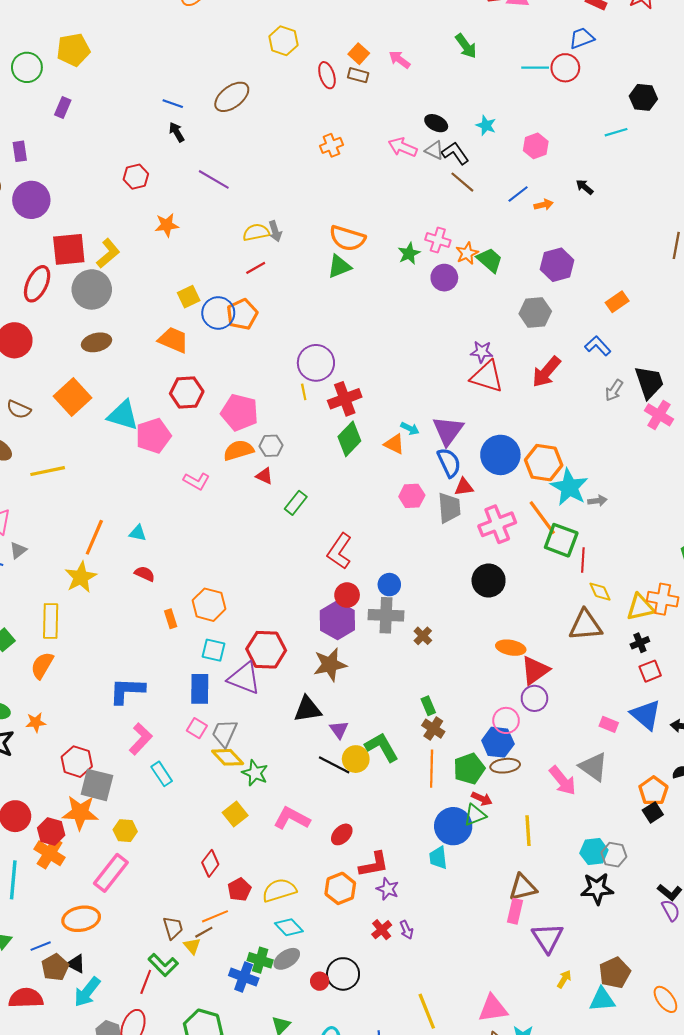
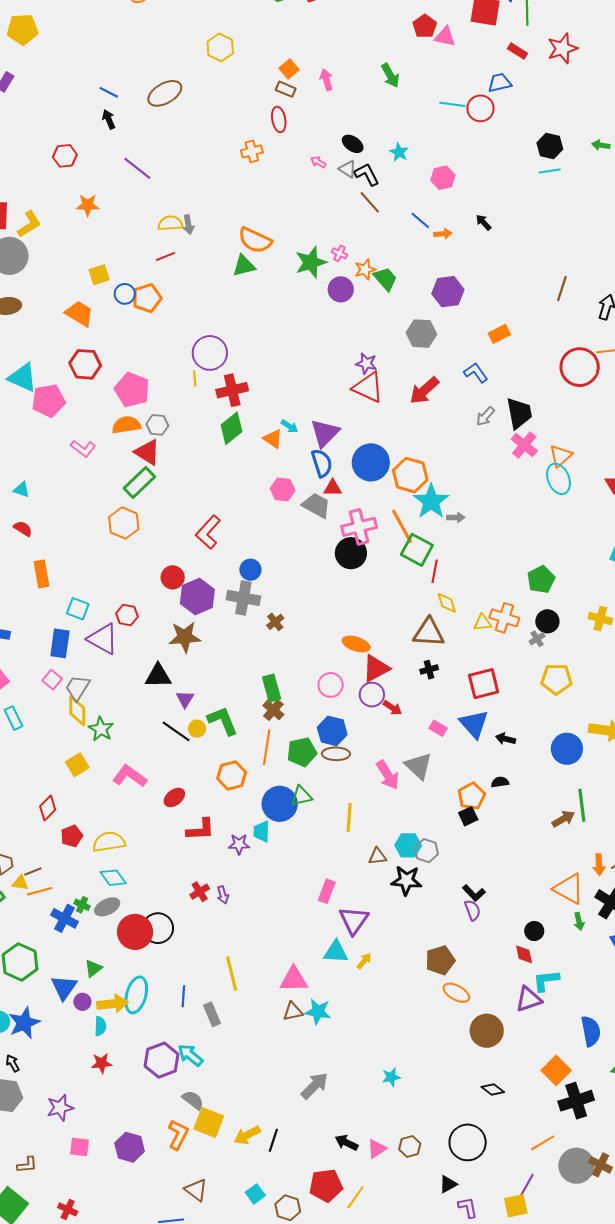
pink arrow: (400, 60) -> (326, 80), turned 30
red ellipse: (327, 75) -> (279, 119), moved
cyan line: (616, 132) -> (550, 171), moved
pink arrow: (403, 147) -> (318, 162), size x0.6
blue line: (518, 194) -> (420, 221), turned 70
pink cross: (438, 240) -> (339, 253), size x0.7
green star: (409, 254) -> (311, 262), size x1.5
blue circle: (218, 313) -> (125, 294), size x0.7
red triangle: (264, 476) -> (147, 452), size x1.6
green rectangle: (296, 503) -> (139, 483), moved, size x1.4
gray trapezoid: (449, 508) -> (316, 505), turned -64
black circle: (489, 581) -> (351, 553), moved
red circle: (347, 595) -> (173, 577), moved
orange hexagon: (209, 605) -> (124, 523), moved
yellow triangle: (640, 607) -> (482, 623), size x0.7
orange rectangle: (171, 619) -> (41, 574), size x1.5
black cross: (640, 643) -> (429, 670), moved
red hexagon: (266, 650) -> (127, 615), size x0.6
red square: (650, 671) -> (484, 684), size x1.5
green rectangle: (428, 706) -> (272, 688), size x1.5
pink circle: (506, 720) -> (331, 685), moved
yellow diamond: (228, 757) -> (77, 711), turned 36
yellow circle: (356, 759) -> (197, 729), size x0.7
red arrow: (482, 799) -> (392, 708), moved
brown triangle: (523, 887) -> (378, 856), moved, size x0.7
orange hexagon: (340, 888) -> (232, 775), moved
purple star: (388, 889) -> (239, 844), moved, turned -30
orange line: (215, 916) -> (40, 891), moved
yellow triangle: (192, 946) -> (20, 883), turned -48
green cross: (260, 960) -> (82, 905), size x0.7
brown pentagon: (615, 973) -> (440, 960), moved
red circle: (320, 981) -> (135, 932), size x2.0
cyan triangle: (602, 999) -> (336, 952), moved
orange ellipse: (665, 999) -> (456, 993), turned -32

